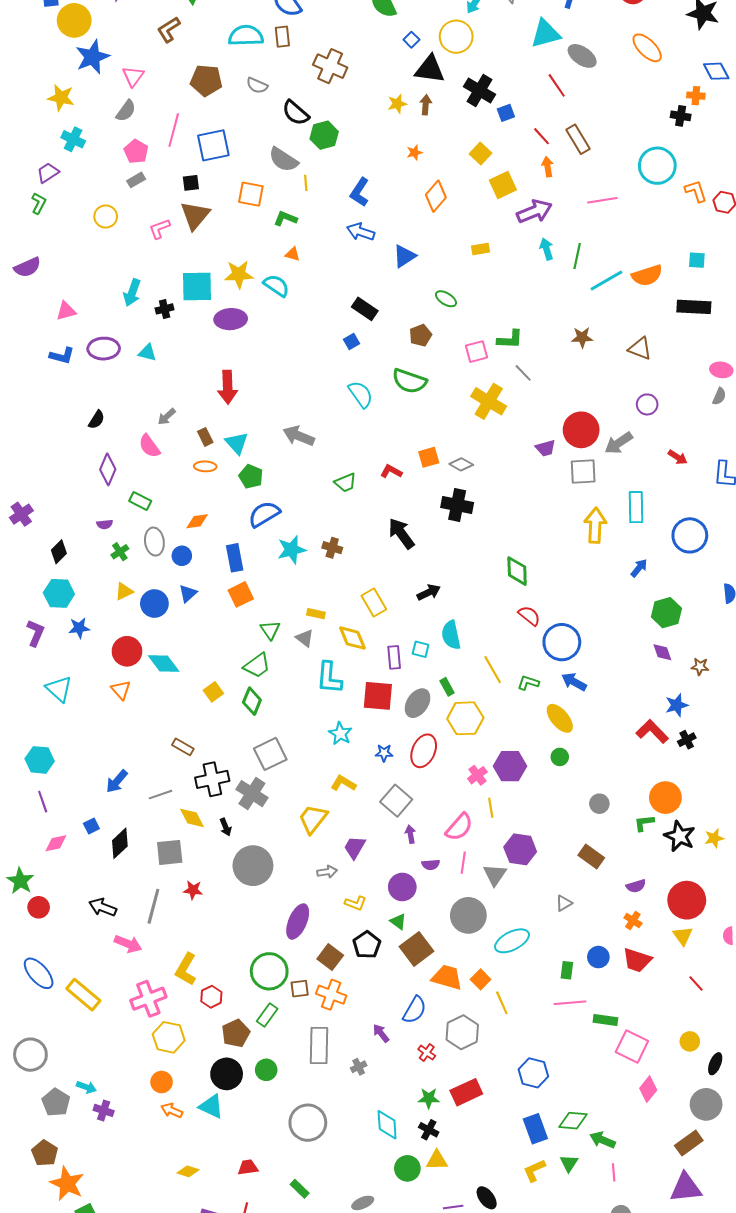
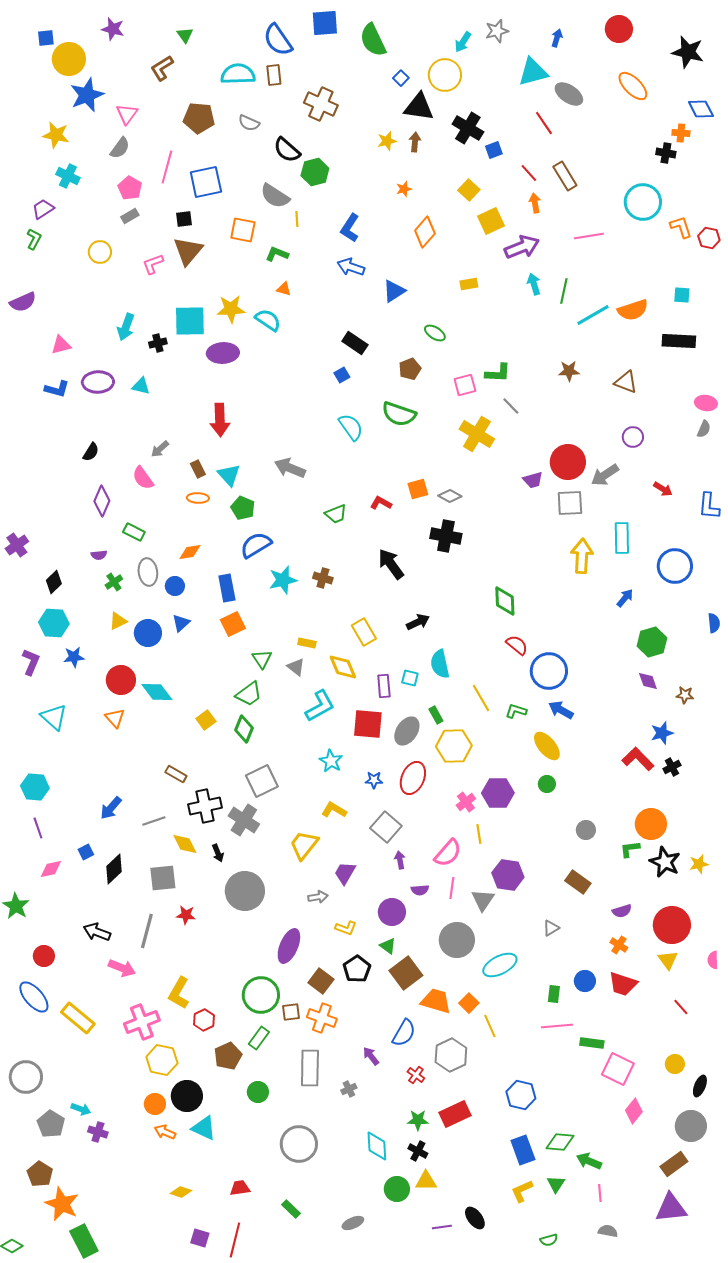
cyan L-shape: (329, 678) -> (320, 706), turned -124
red circle: (39, 907) -> (44, 956), moved
black circle: (227, 1074) -> (187, 1096), moved

